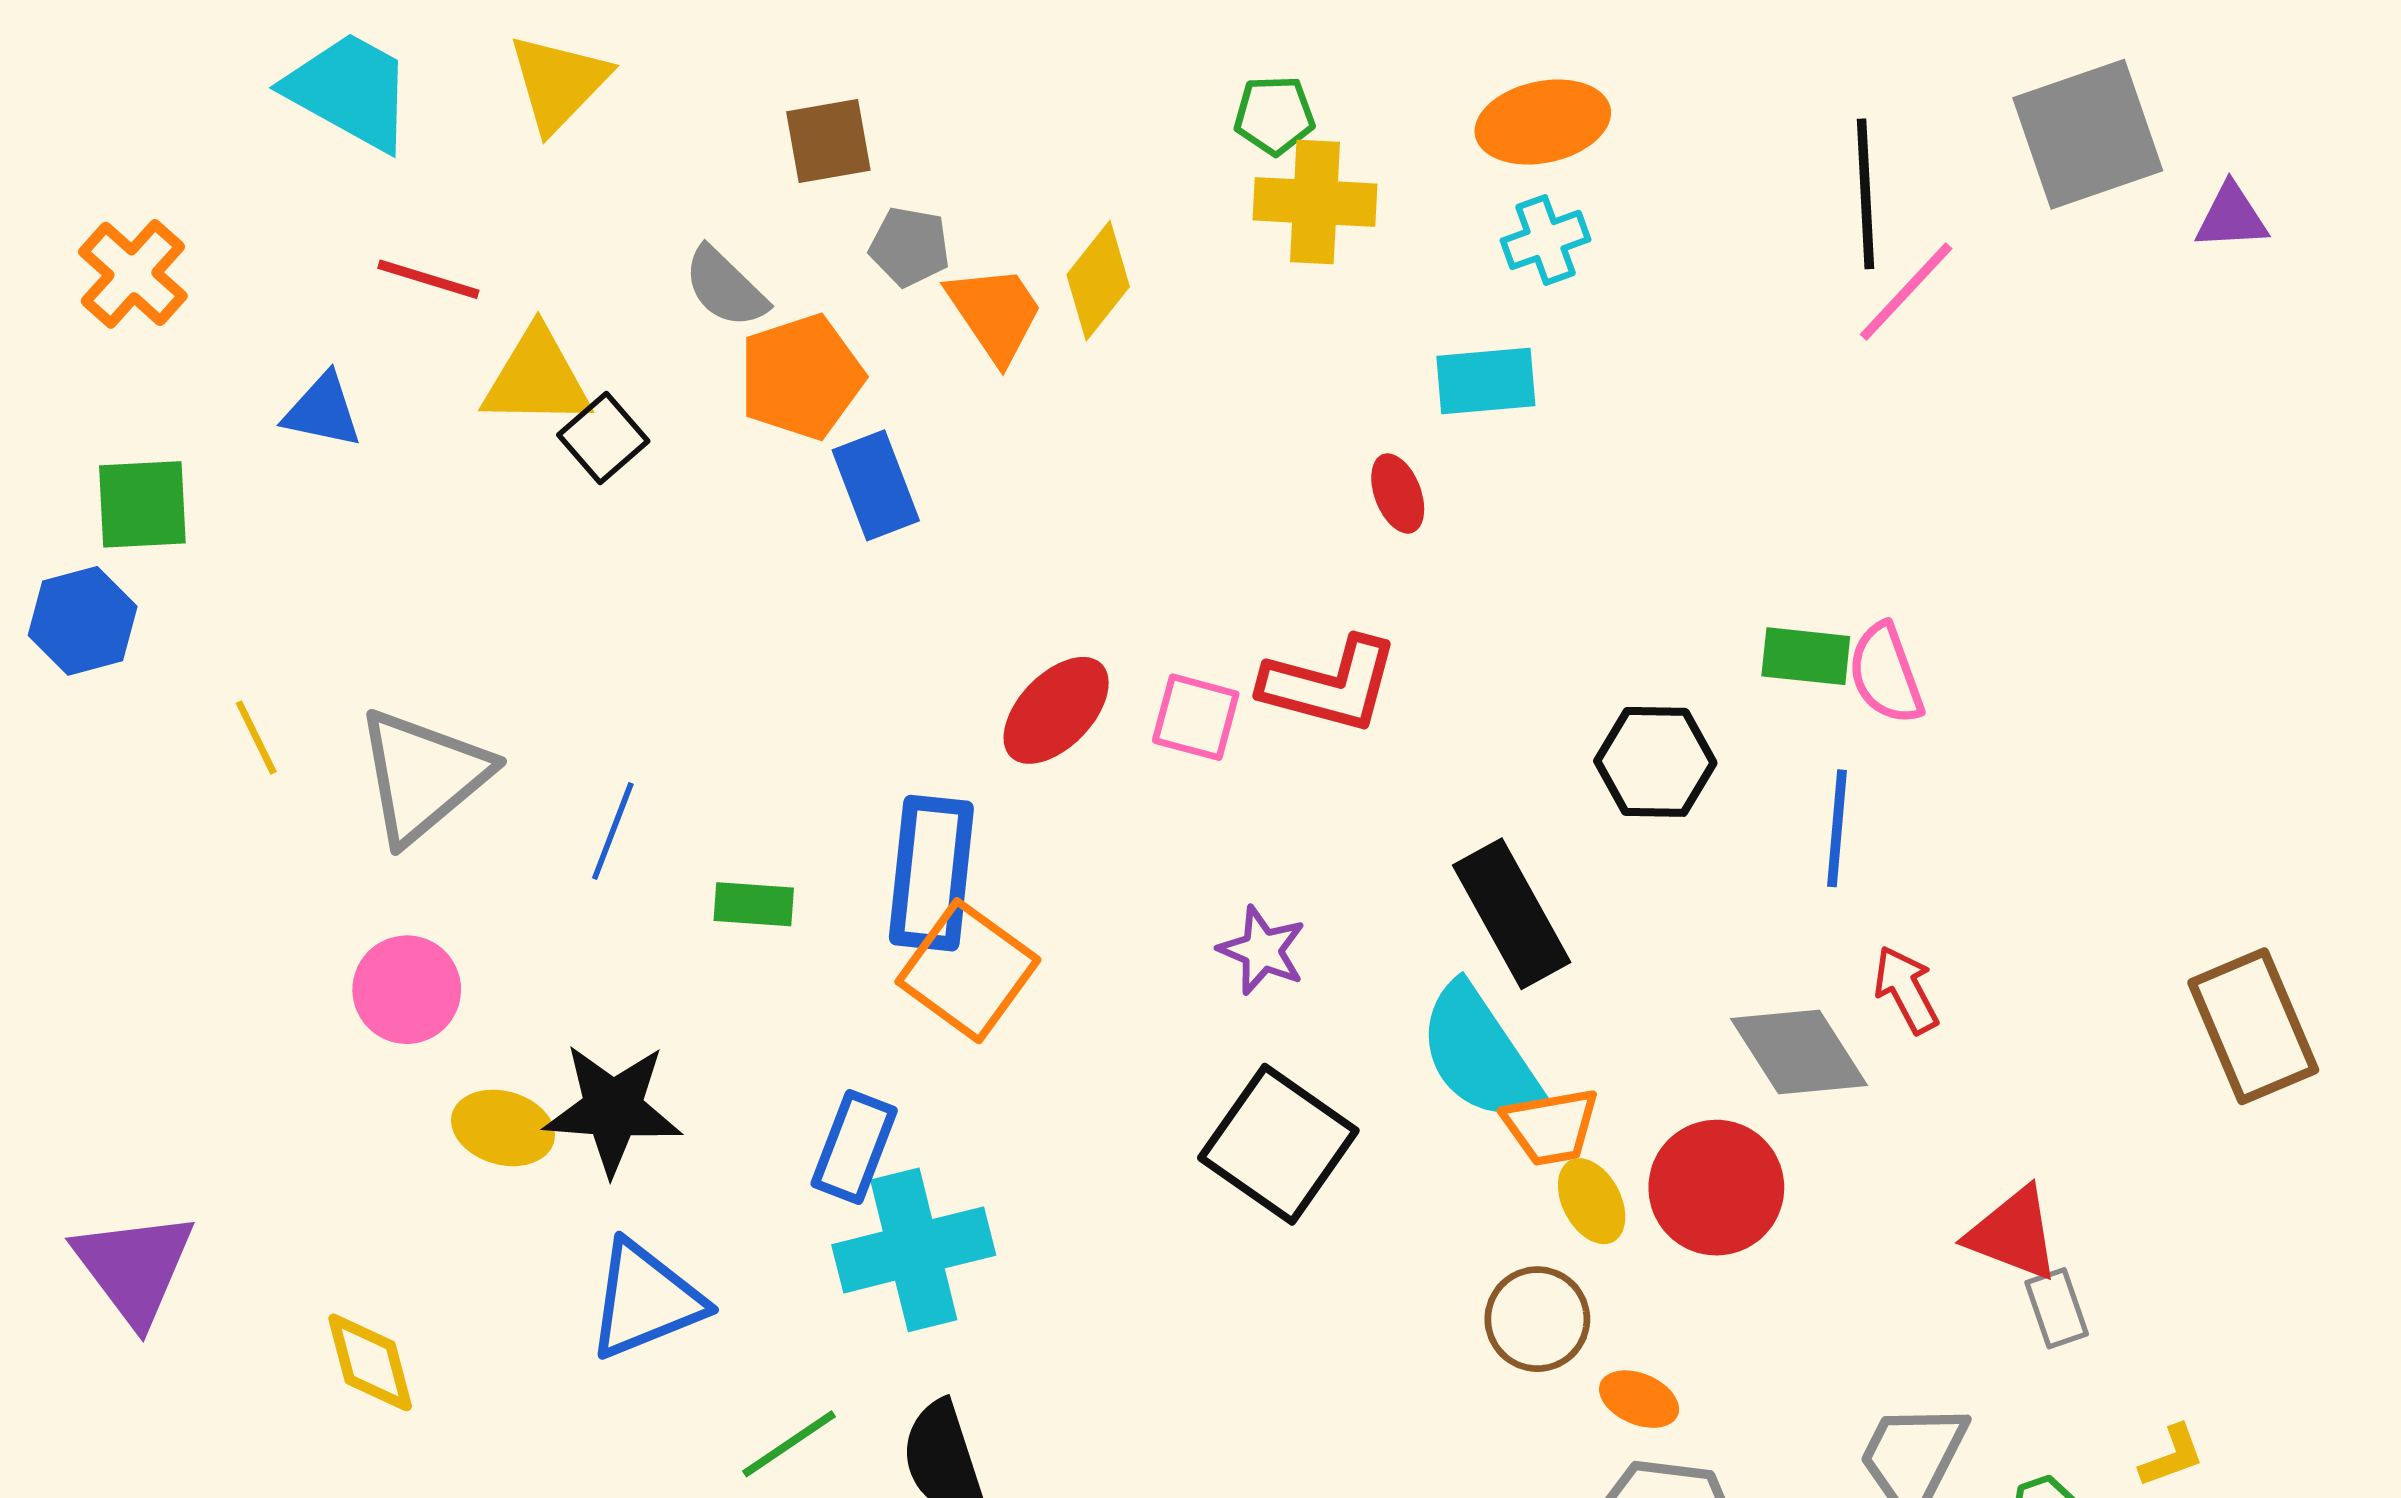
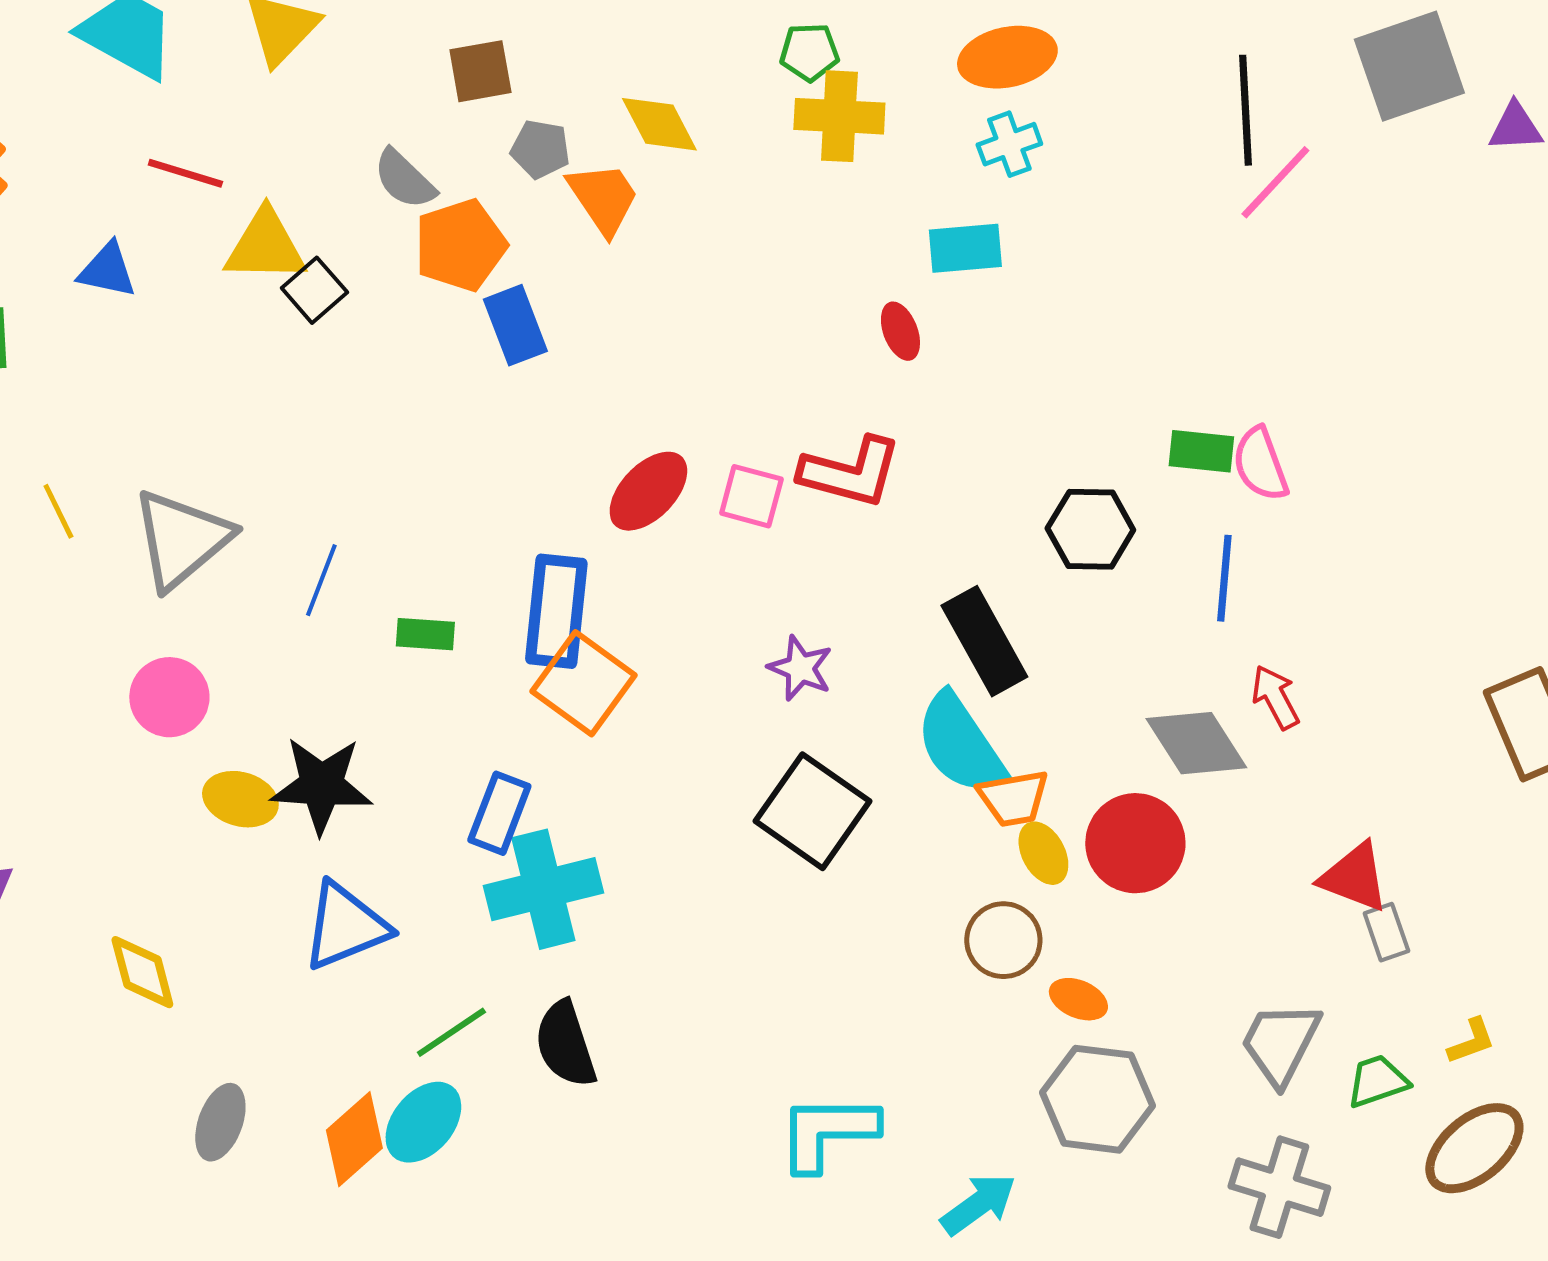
yellow diamond: (1098, 281) -> (659, 124), moved, turned -66

